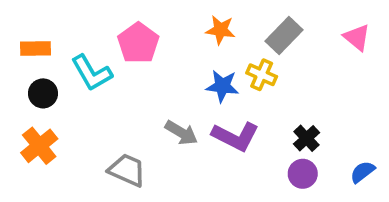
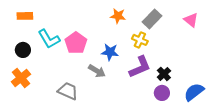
pink pentagon: (138, 43) -> (76, 43), moved
orange rectangle: (36, 49) -> (25, 16), moved
blue star: (222, 86) -> (110, 52), moved
purple L-shape: (235, 136) -> (140, 67), moved, turned -50
blue semicircle: (362, 172) -> (194, 92), size x1.5

